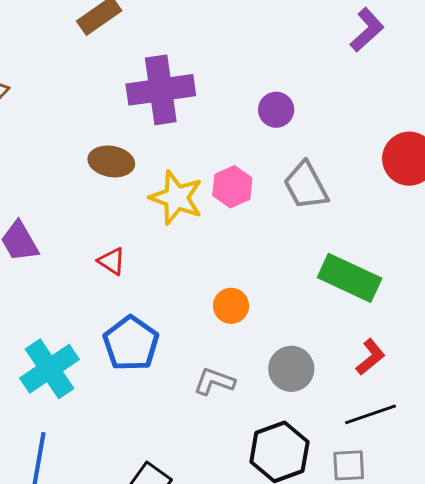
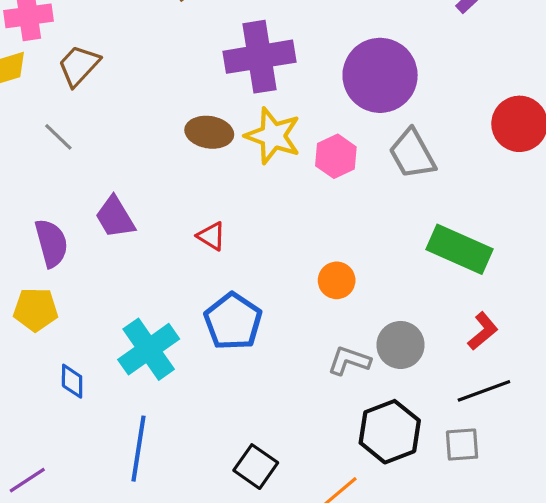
purple circle: (276, 110) -> (380, 75), size x2.0
yellow star: (176, 198) -> (273, 136), moved
gray L-shape: (214, 381) -> (349, 361), moved

